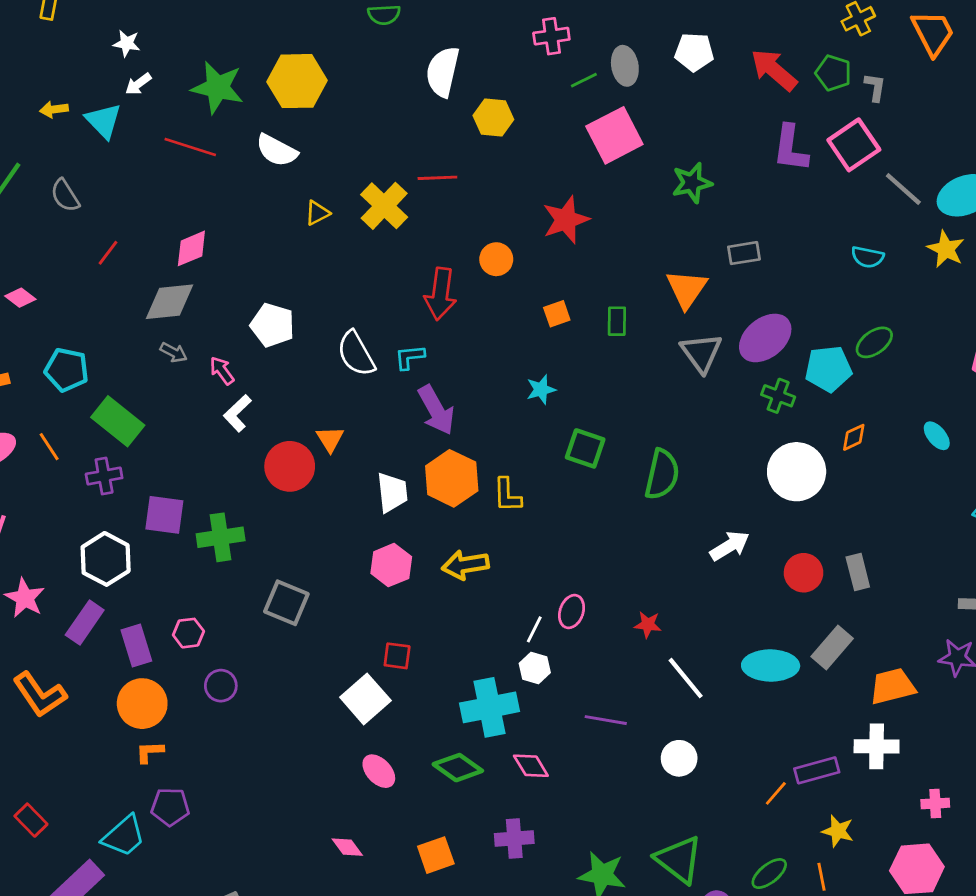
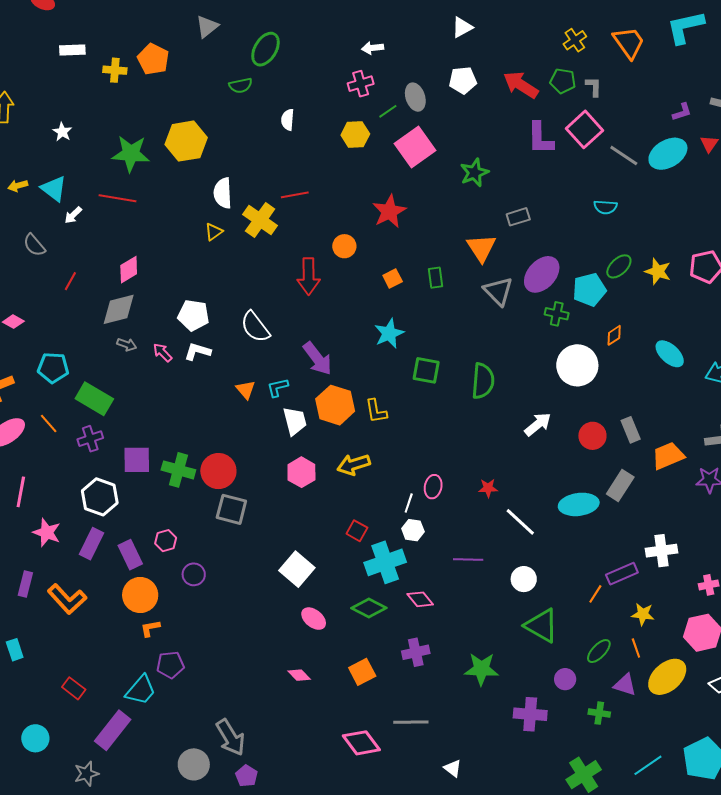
white star: (127, 43) -> (62, 132), turned 30
white semicircle: (443, 72) -> (288, 120), size x0.6
white arrow: (138, 84) -> (73, 215), moved
yellow hexagon: (493, 118) -> (355, 134), moved
white semicircle: (277, 150) -> (223, 193), moved, turned 68
yellow star: (946, 249) -> (658, 271), moved
cyan L-shape: (410, 357) -> (278, 388), moved
cyan star: (541, 390) -> (389, 333), size x1.4
white L-shape: (237, 413) -> (198, 351), moved, turned 68
cyan ellipse: (937, 436) -> (670, 354), moved, size x1.4
red circle: (290, 466) -> (218, 471), moved
green cross: (221, 537) -> (178, 470), turned 32
red square: (397, 656) -> (357, 531), moved, turned 30
orange trapezoid: (892, 686) -> (668, 456), moved
green triangle: (679, 860) -> (542, 626), moved

